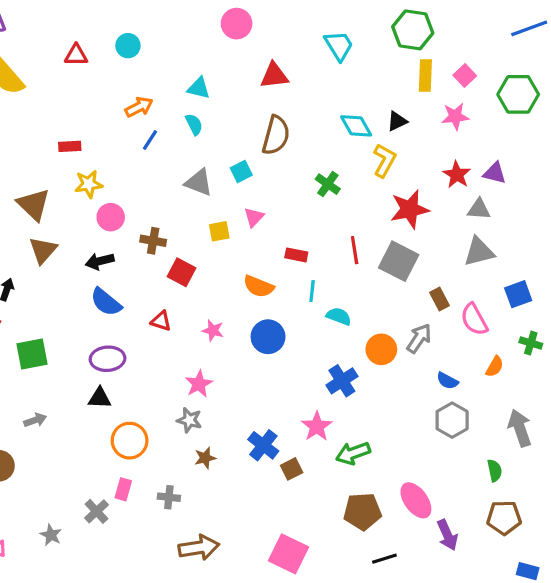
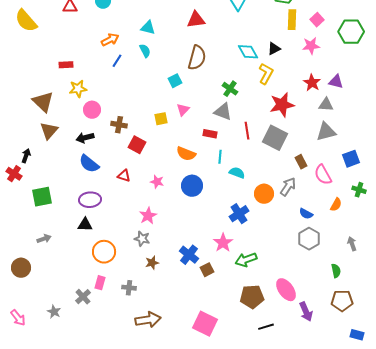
gray triangle: (199, 183) -> (223, 112), moved
gray arrow: (520, 428) -> (352, 244), size x0.6

